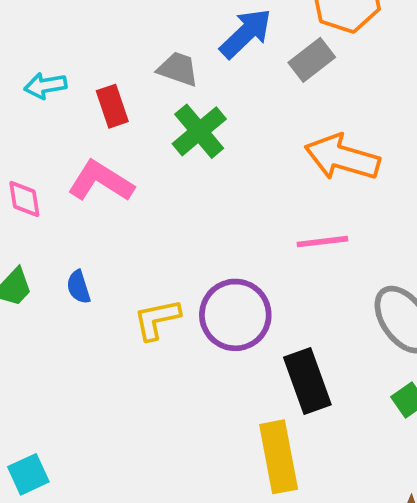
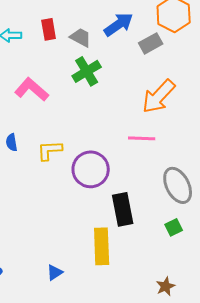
red rectangle: (112, 106) -> (49, 29), moved
orange arrow: (342, 157) -> (159, 96), turned -72
yellow L-shape: (157, 319) -> (50, 150), moved

